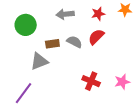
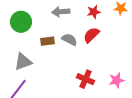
gray triangle: (39, 61) -> (23, 62), moved

